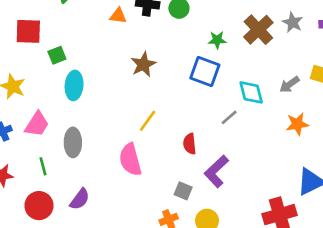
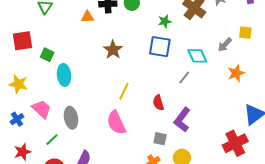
green square: (57, 55) -> (47, 55), turned -32
pink trapezoid: (37, 124) -> (42, 109), turned -70
green line: (43, 166) -> (52, 140), turned 72

